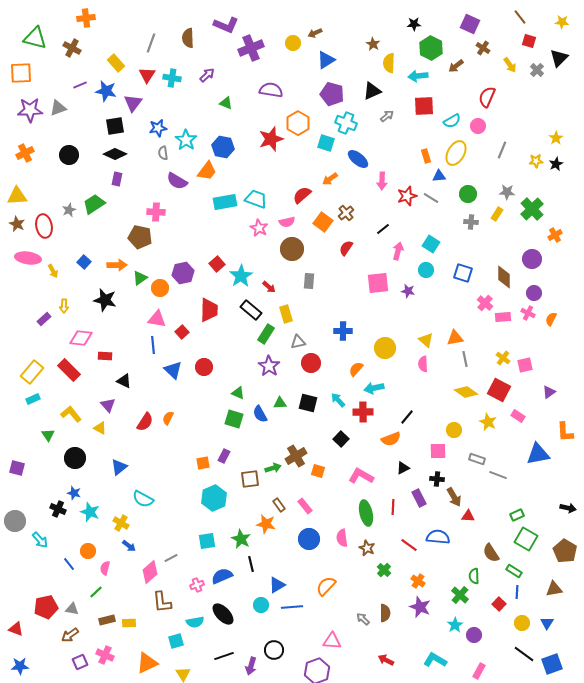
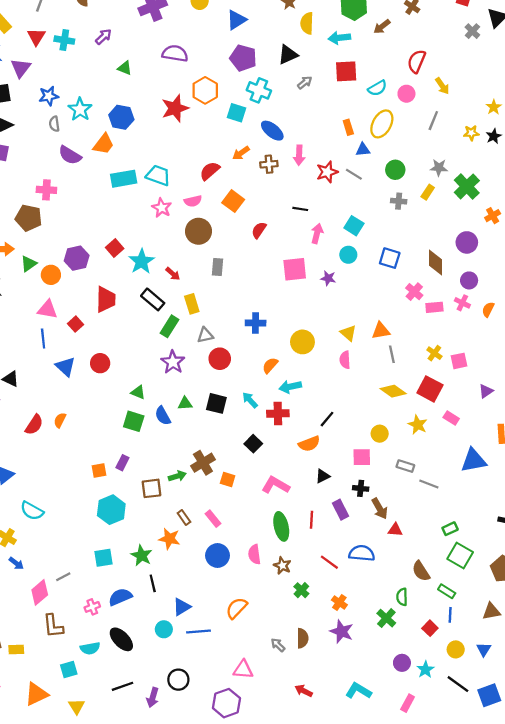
yellow arrow: (510, 65) -> (442, 86), moved
brown cross: (346, 213) -> (269, 164), moved, turned 35
black line: (383, 229) -> (300, 209), turned 48
cyan star: (455, 625) -> (425, 670), moved

